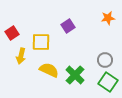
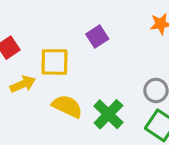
yellow arrow: (21, 56) -> (23, 84), turned -126

